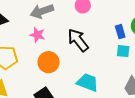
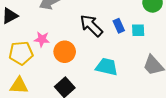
blue rectangle: (120, 32) -> (119, 26), moved
pink star: (37, 35) -> (42, 39), moved

